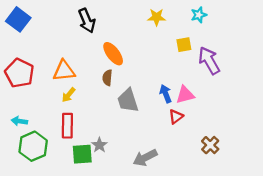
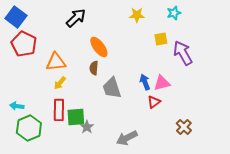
black arrow: (87, 21) -> (76, 18), turned -110
red pentagon: (19, 73) -> (24, 44), moved
green square: (82, 154) -> (76, 117), moved

